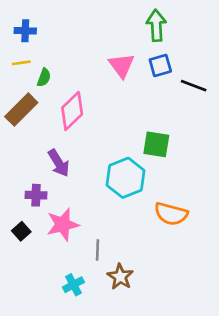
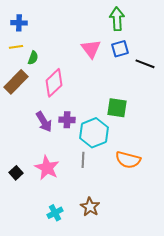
purple cross: (36, 195) -> (67, 120), moved
pink star: (63, 225) -> (47, 168), turned -30
gray line: (97, 250) -> (83, 160), moved

